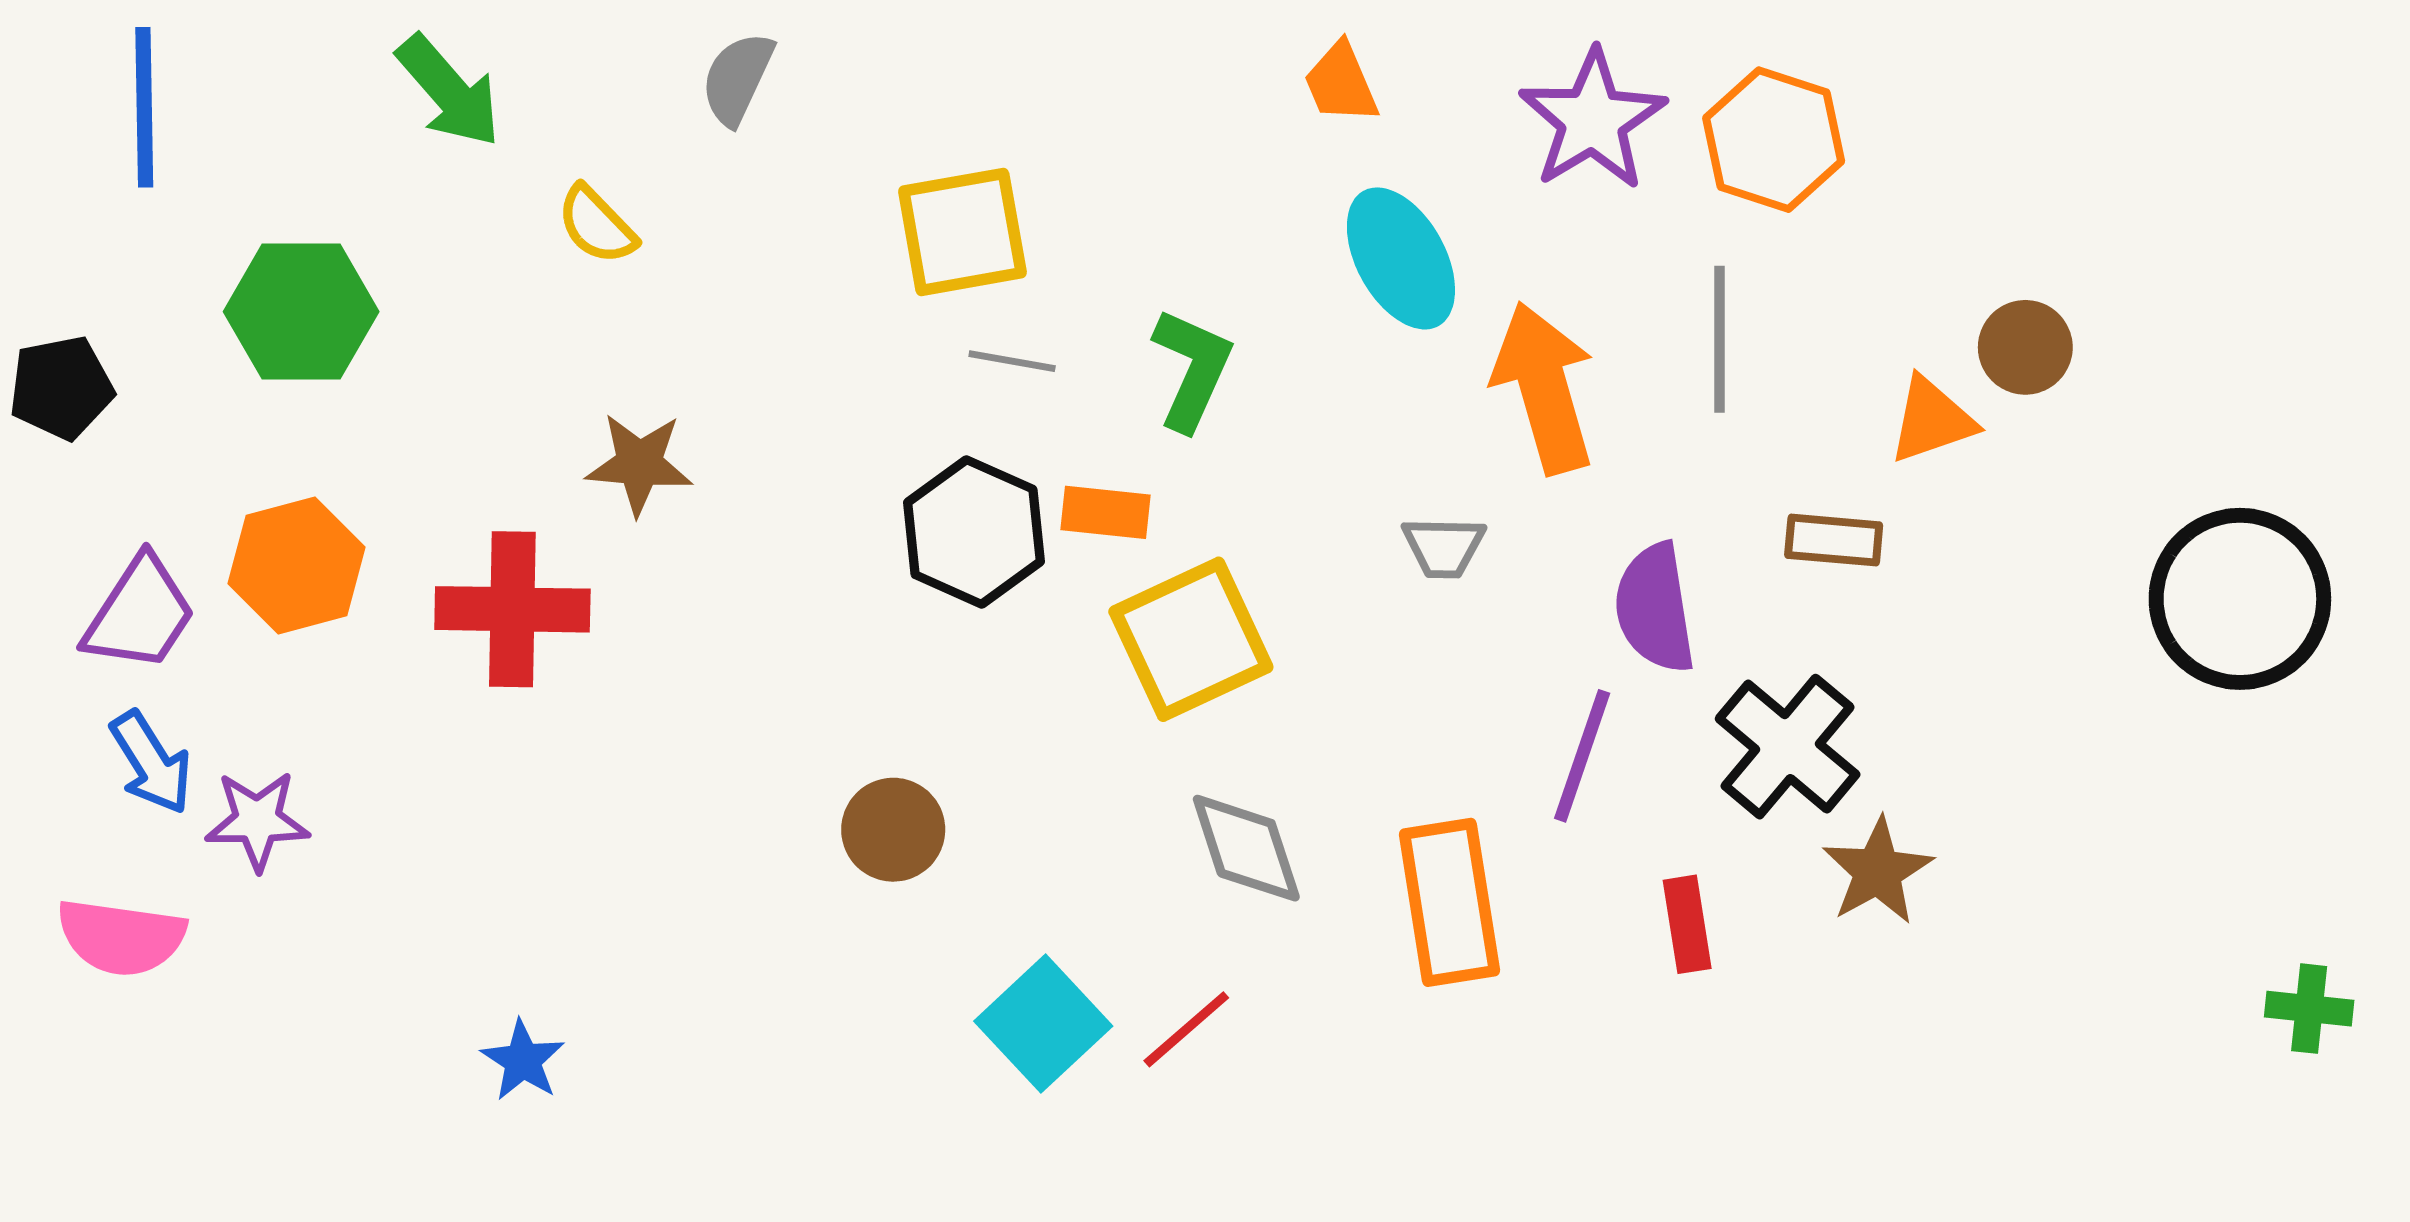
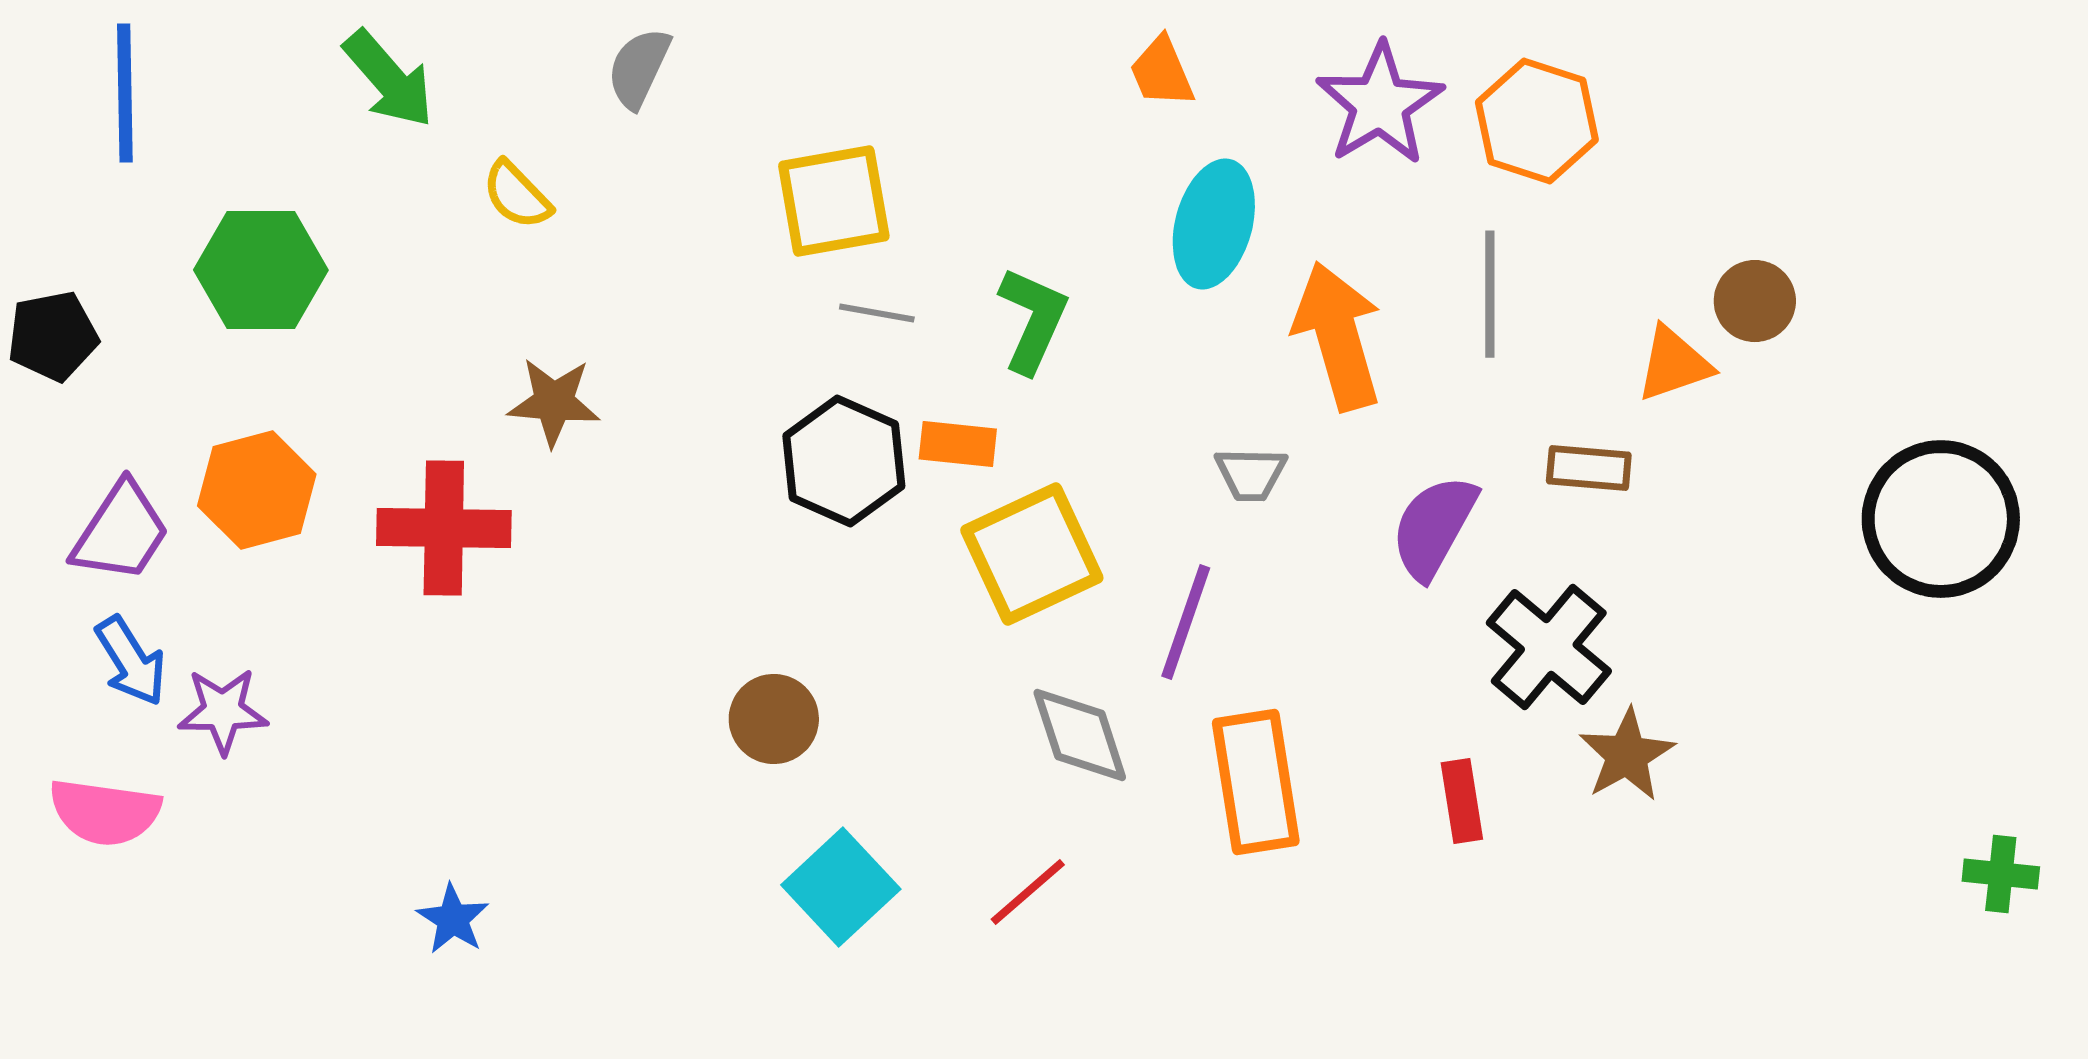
cyan ellipse: (1401, 258) -> (1214, 224), turned 44
purple semicircle: (1655, 608) -> (1434, 527), turned 38
purple line: (1582, 756) -> (1186, 622), moved
cyan square: (1043, 1024) -> (841, 887), moved

